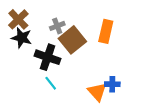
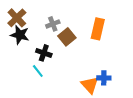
brown square: (72, 40) -> (67, 37), size x0.7
black cross: (48, 57) -> (44, 53), size x0.7
cyan line: (51, 83) -> (38, 71), moved

